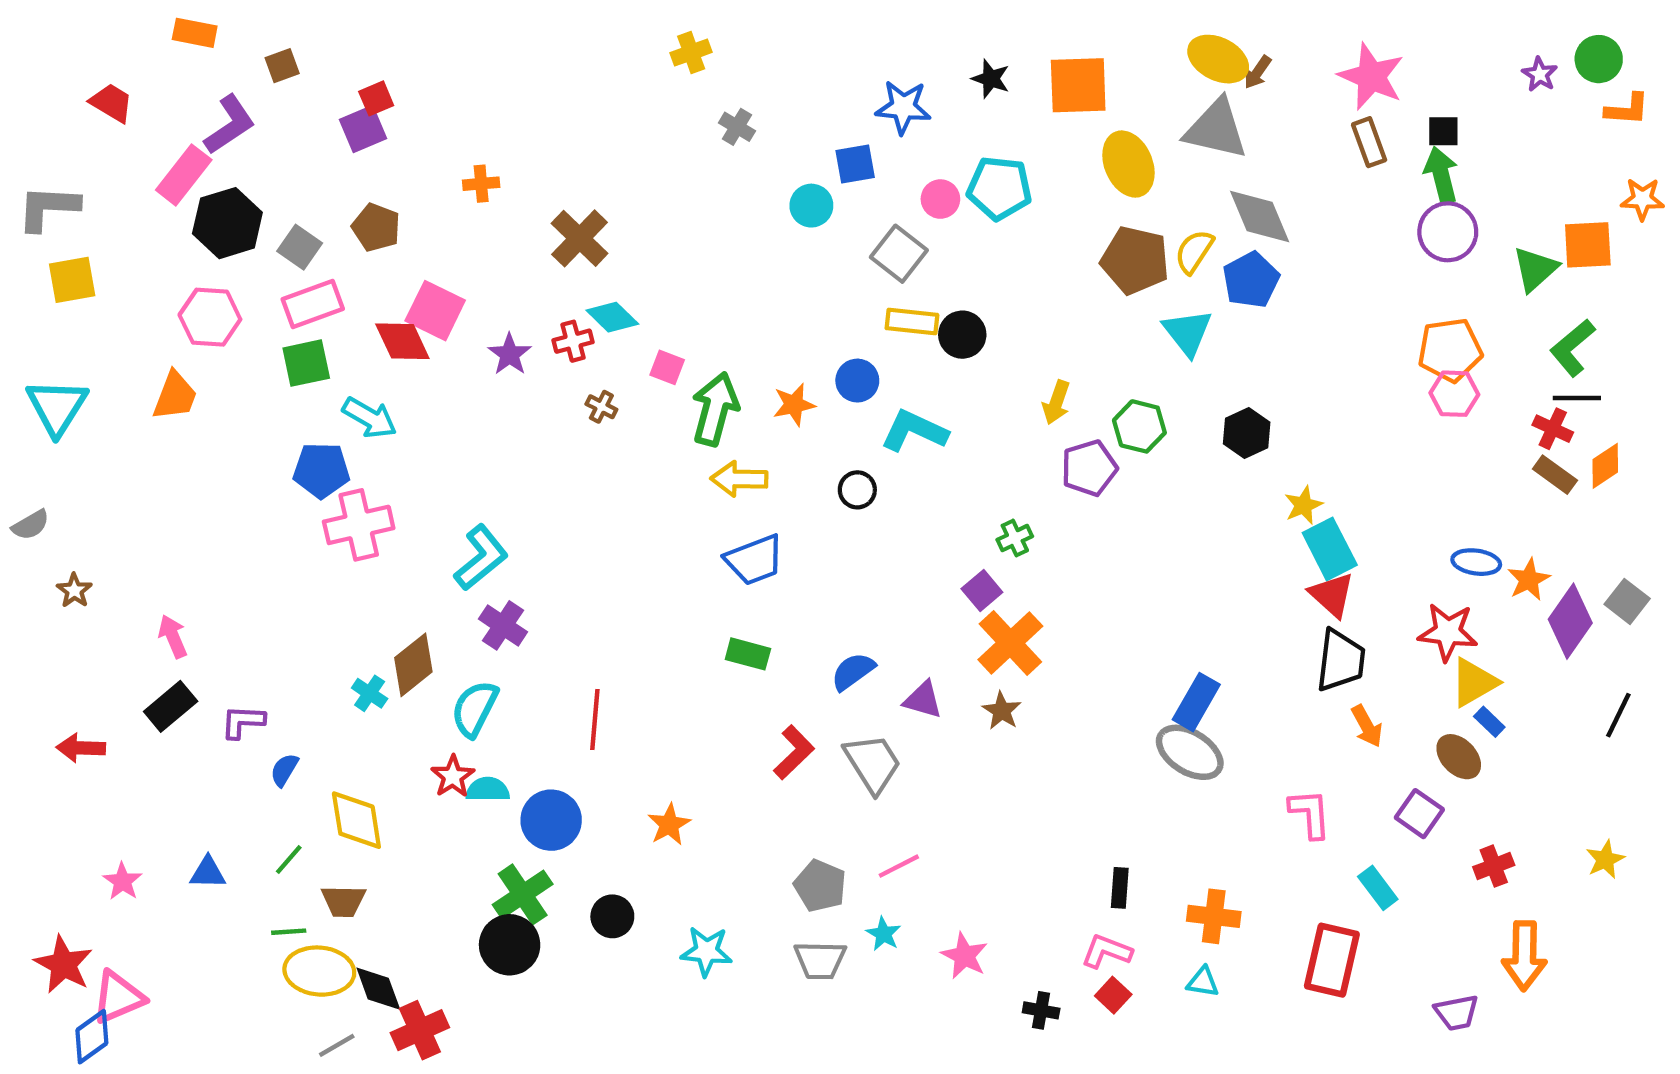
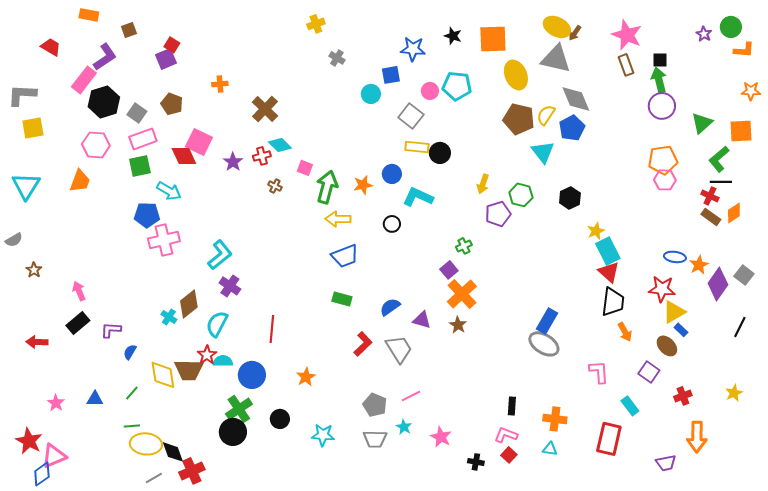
red square: (376, 98) -> (172, 45), turned -35
orange square: (1588, 245) -> (741, 131), moved
brown trapezoid: (343, 901) -> (189, 370), moved, size x1.4

